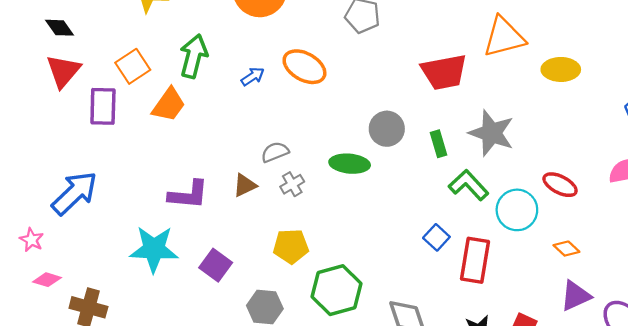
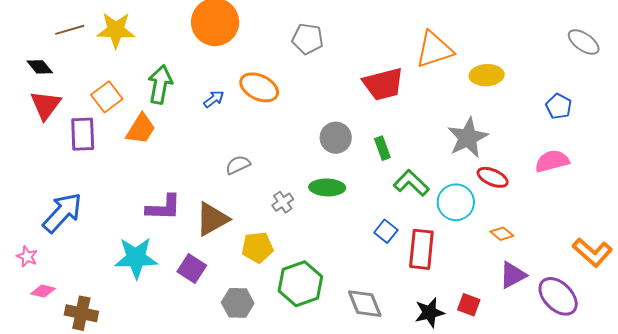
gray star: (491, 133) -> (468, 138), moved, turned 30
green ellipse: (350, 164) -> (327, 187), moved
gray cross: (292, 184) -> (283, 202), moved
brown triangle: (245, 185) -> (212, 219), moved, size x1.6

